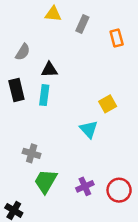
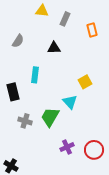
black triangle: (49, 70) -> (54, 48), moved
black rectangle: (16, 90) -> (13, 92), moved
green trapezoid: (46, 181) -> (50, 117), moved

